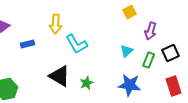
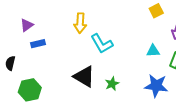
blue rectangle: (28, 44) -> (38, 44), moved
cyan triangle: (127, 51) -> (153, 51), turned 40

